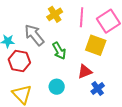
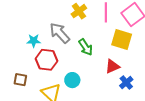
cyan circle: (57, 87) -> (72, 80), moved

